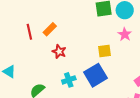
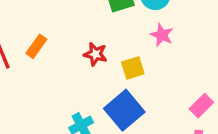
red star: (59, 52) -> (95, 54), moved

